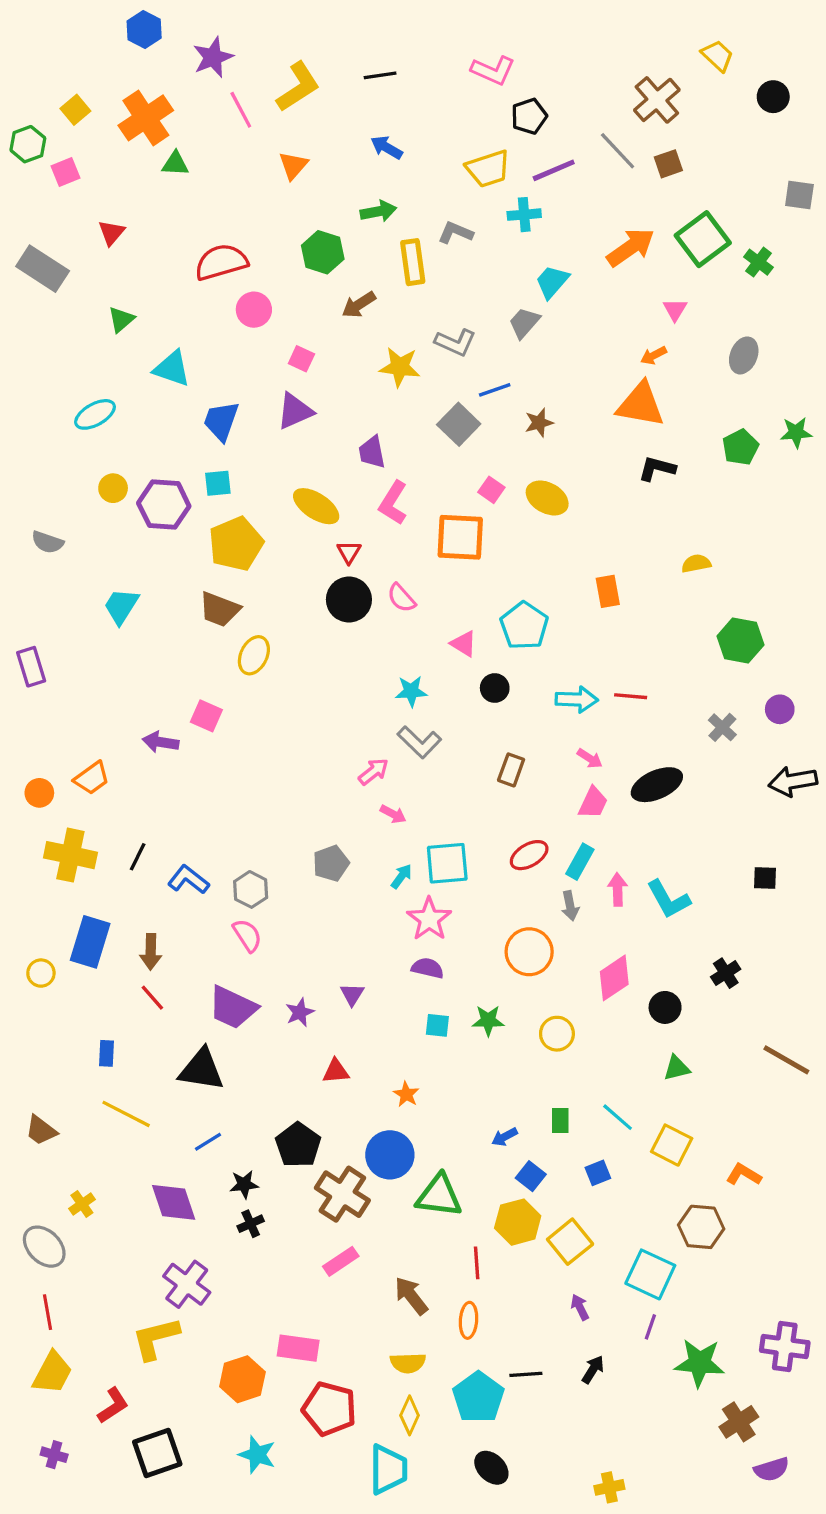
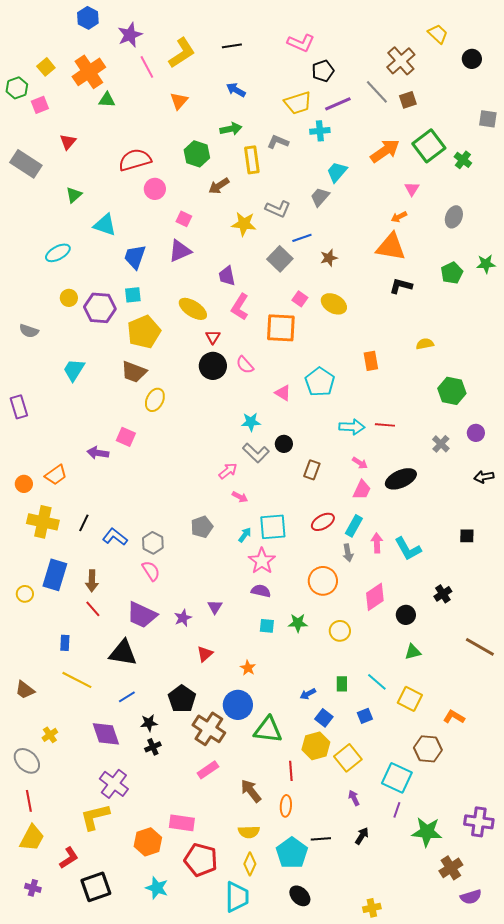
black circle: (495, 688) -> (284, 444), moved
black arrow: (793, 781) -> (484, 477), size x0.7
red triangle: (336, 1071) -> (205, 654), turned -36

